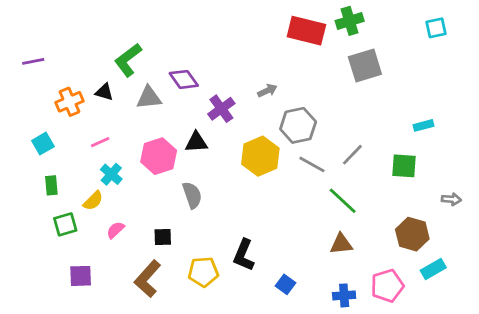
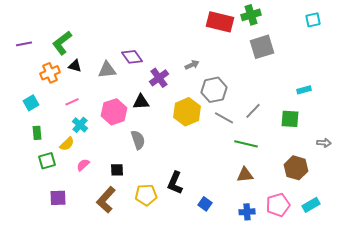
green L-shape: (128, 60) -> (62, 43), moved
green line: (343, 201) -> (246, 144), turned -30
cyan rectangle: (433, 269) -> (311, 205), moved

